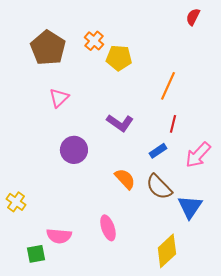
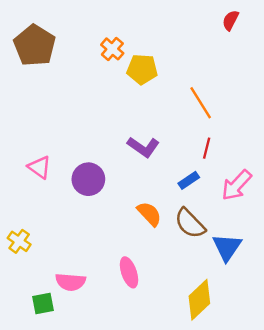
brown pentagon: (48, 48) -> (35, 45), moved
orange line: (168, 86) -> (201, 103), turned -56
pink triangle: (59, 98) -> (39, 167), moved, turned -40

